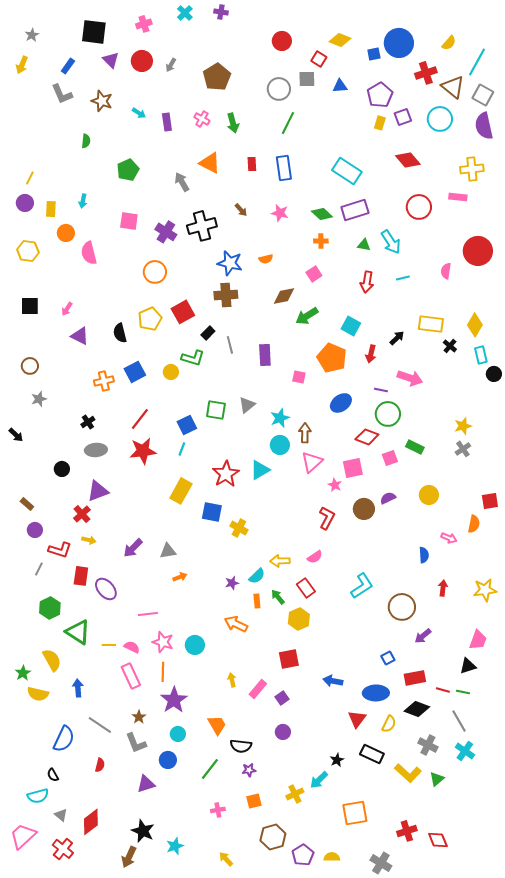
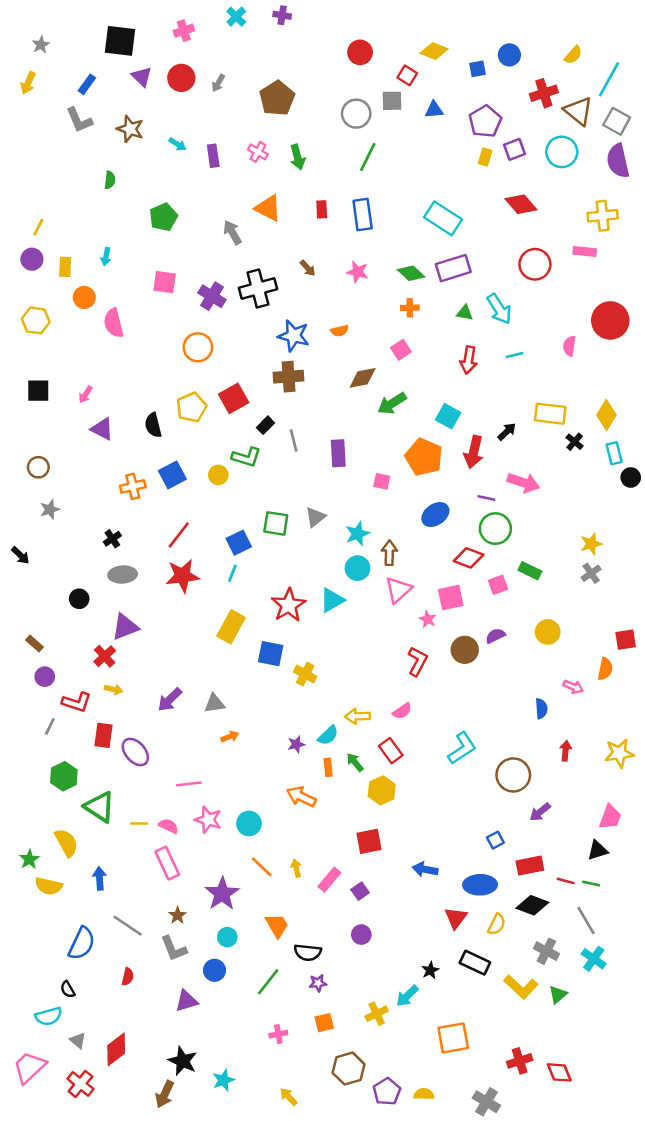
blue circle: (399, 43) -> (509, 55), size x0.6
red arrow: (371, 354) -> (474, 452), size x1.4
orange line: (163, 672) -> (262, 867), moved, turned -48

